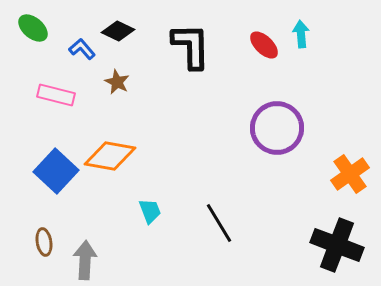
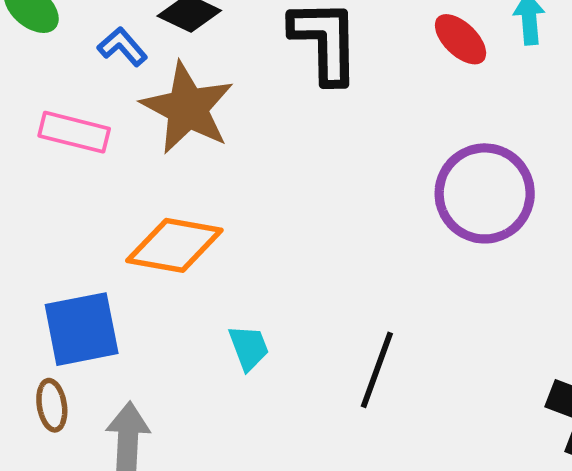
brown star: (117, 82) -> (187, 108), size x2.0
blue square: (56, 171) -> (82, 329), moved, turned 36
black line: (219, 223) -> (377, 370), turned 51

